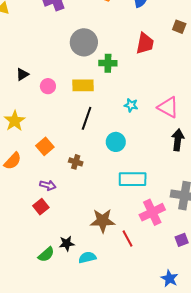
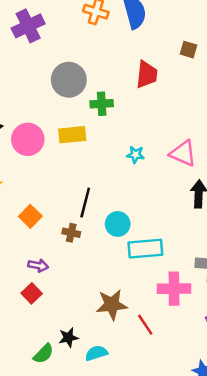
pink circle: (48, 86) -> (28, 139), size x1.6
black line: (87, 118) -> (85, 203), moved
cyan circle: (116, 142) -> (118, 224), moved
pink cross: (152, 212) -> (174, 289), turned 30

